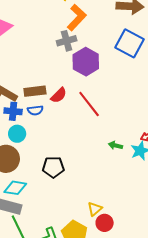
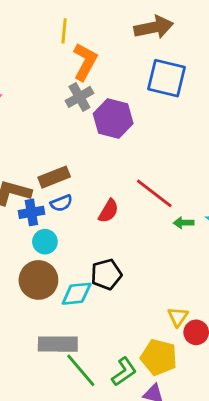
red semicircle: (59, 95) -> (109, 211), moved
red line: (89, 104) -> (154, 193), moved
cyan diamond: (15, 188) -> (77, 294), moved

